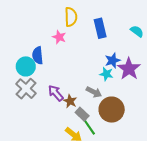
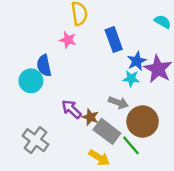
blue rectangle: (100, 28) -> (114, 40), moved
gray cross: (26, 89) -> (35, 140), moved
gray rectangle: (82, 114) -> (107, 131), size x1.5
green line: (89, 127) -> (131, 145), moved

